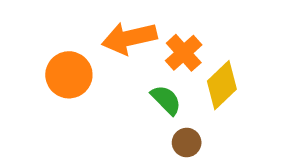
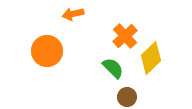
orange arrow: (129, 38) -> (73, 14), moved, size x0.6

